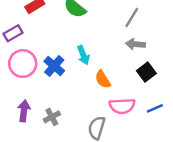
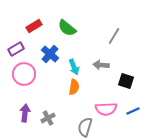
gray arrow: (135, 44) -> (101, 65), moved
blue cross: (54, 66) -> (50, 54), moved
black square: (146, 72) -> (126, 81), turned -35
orange semicircle: (103, 79) -> (74, 87), moved, turned -140

